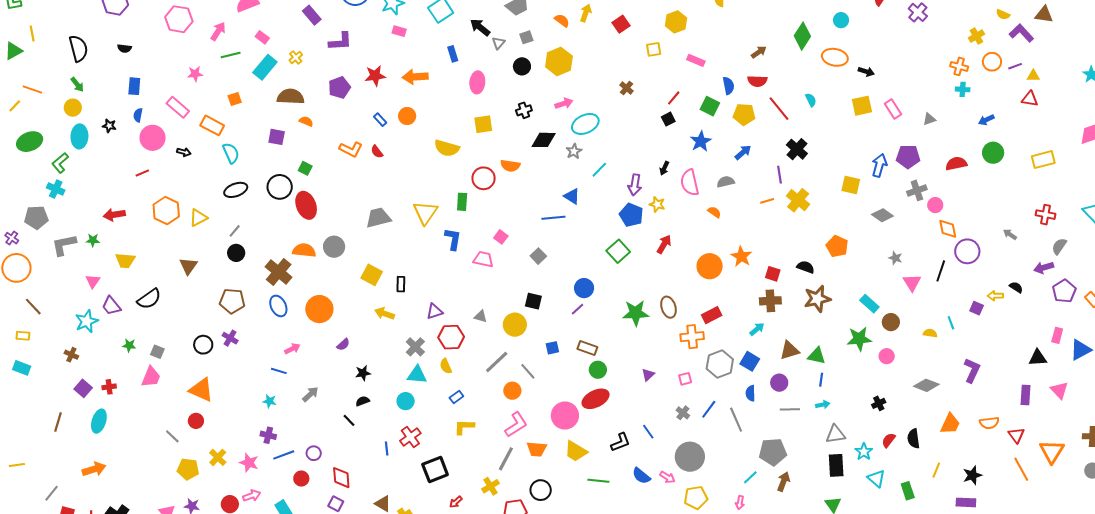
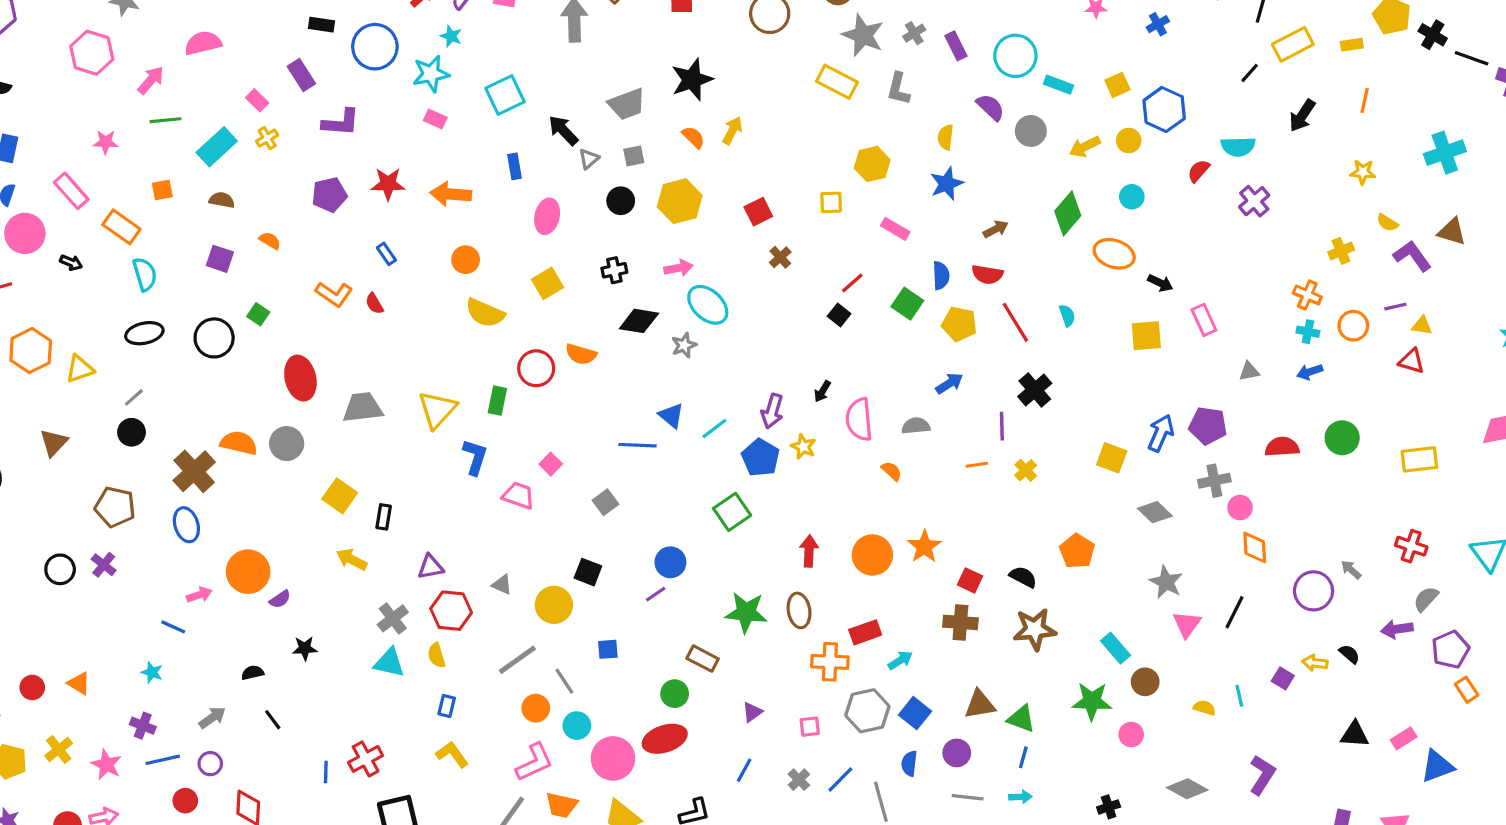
red square: (621, 24) -> (758, 212), moved
pink rectangle: (262, 37) -> (257, 100), moved
orange circle: (992, 62) -> (1353, 326), moved
brown semicircle: (291, 97) -> (222, 200), moved, size x0.6
pink rectangle: (893, 109) -> (1204, 320), moved
orange circle: (407, 116) -> (466, 260), moved
black square: (668, 119) -> (839, 315), turned -32
blue arrow: (986, 120) -> (1310, 372), moved
yellow square: (483, 124) -> (547, 283), turned -30
cyan ellipse: (585, 124) -> (708, 305), turned 60
blue star: (701, 141) -> (947, 184), moved
cyan line: (599, 170) -> (714, 428), moved
yellow cross: (798, 200) -> (1026, 470), size x0.6
red ellipse: (306, 205) -> (300, 378), moved
red arrow: (664, 244) -> (809, 551), moved, turned -36
purple circle: (967, 251) -> (1314, 591), moved
gray star: (895, 258) -> (1166, 582), size x1.5
purple pentagon: (1064, 291) -> (1450, 650), moved
orange circle: (319, 309) -> (248, 572), moved
cyan arrow: (757, 329) -> (900, 660), moved
pink rectangle: (1057, 335) -> (1404, 738), turned 35
brown rectangle: (587, 348) -> (703, 659), moved
black triangle: (1038, 358) -> (1355, 734), moved
orange triangle: (201, 390) -> (79, 683), moved, size x0.6
gray arrow: (310, 394) -> (212, 718), moved
blue rectangle: (456, 397) -> (447, 706), turned -48
black semicircle: (363, 401) -> (253, 673), moved
cyan circle: (406, 401) -> (577, 726), moved
yellow L-shape: (464, 427) -> (452, 754), turned 45
blue line: (648, 432) -> (744, 770), moved, turned 56

